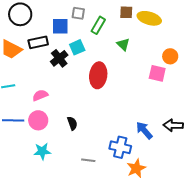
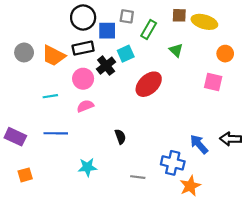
black circle: (20, 14) -> (83, 17), moved
orange circle: (170, 56) -> (225, 54), moved
red ellipse: (98, 75) -> (149, 84), turned 40
pink circle: (38, 120) -> (83, 79), moved

